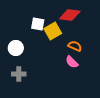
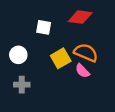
yellow square: (53, 31) -> (61, 58), moved
orange semicircle: (75, 46) -> (86, 53), size x1.5

